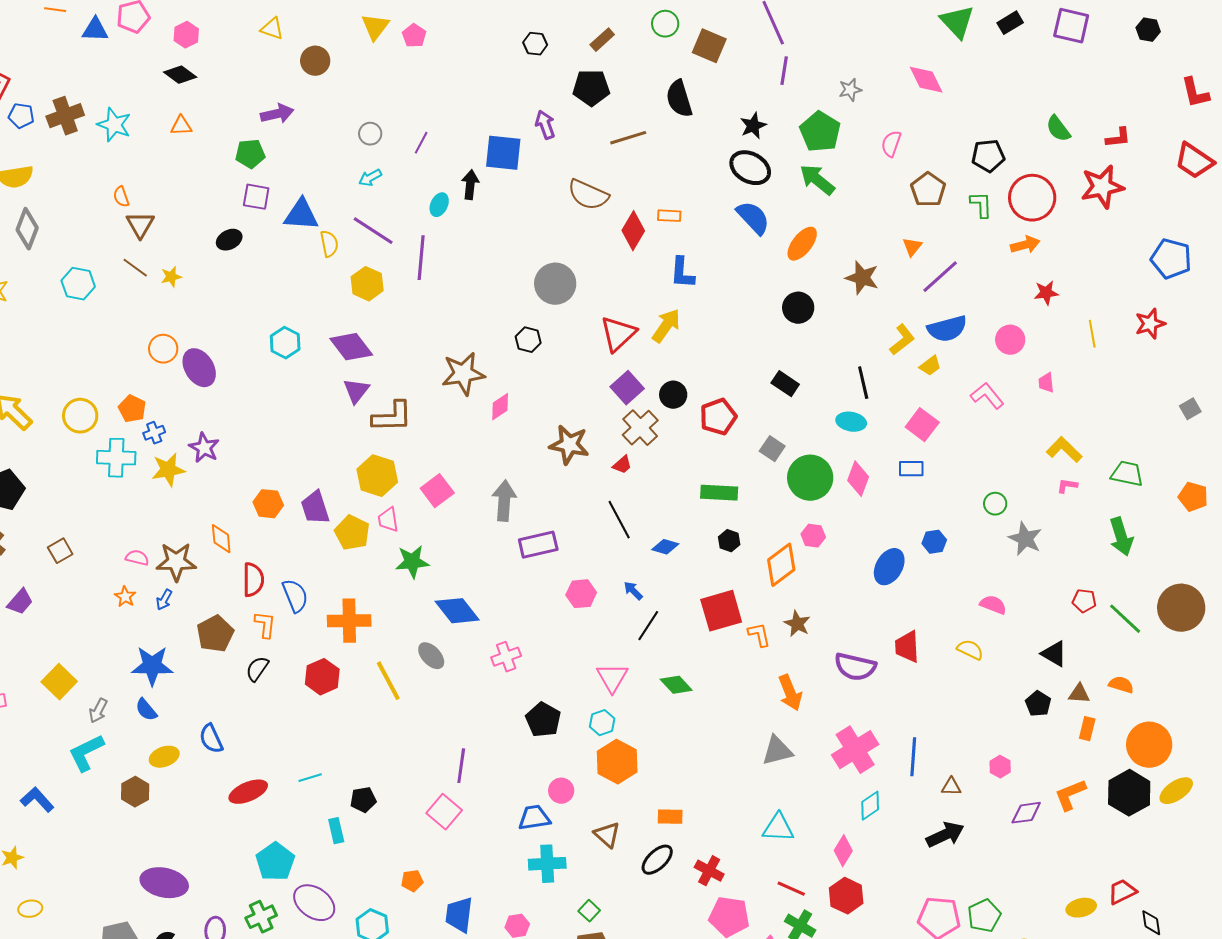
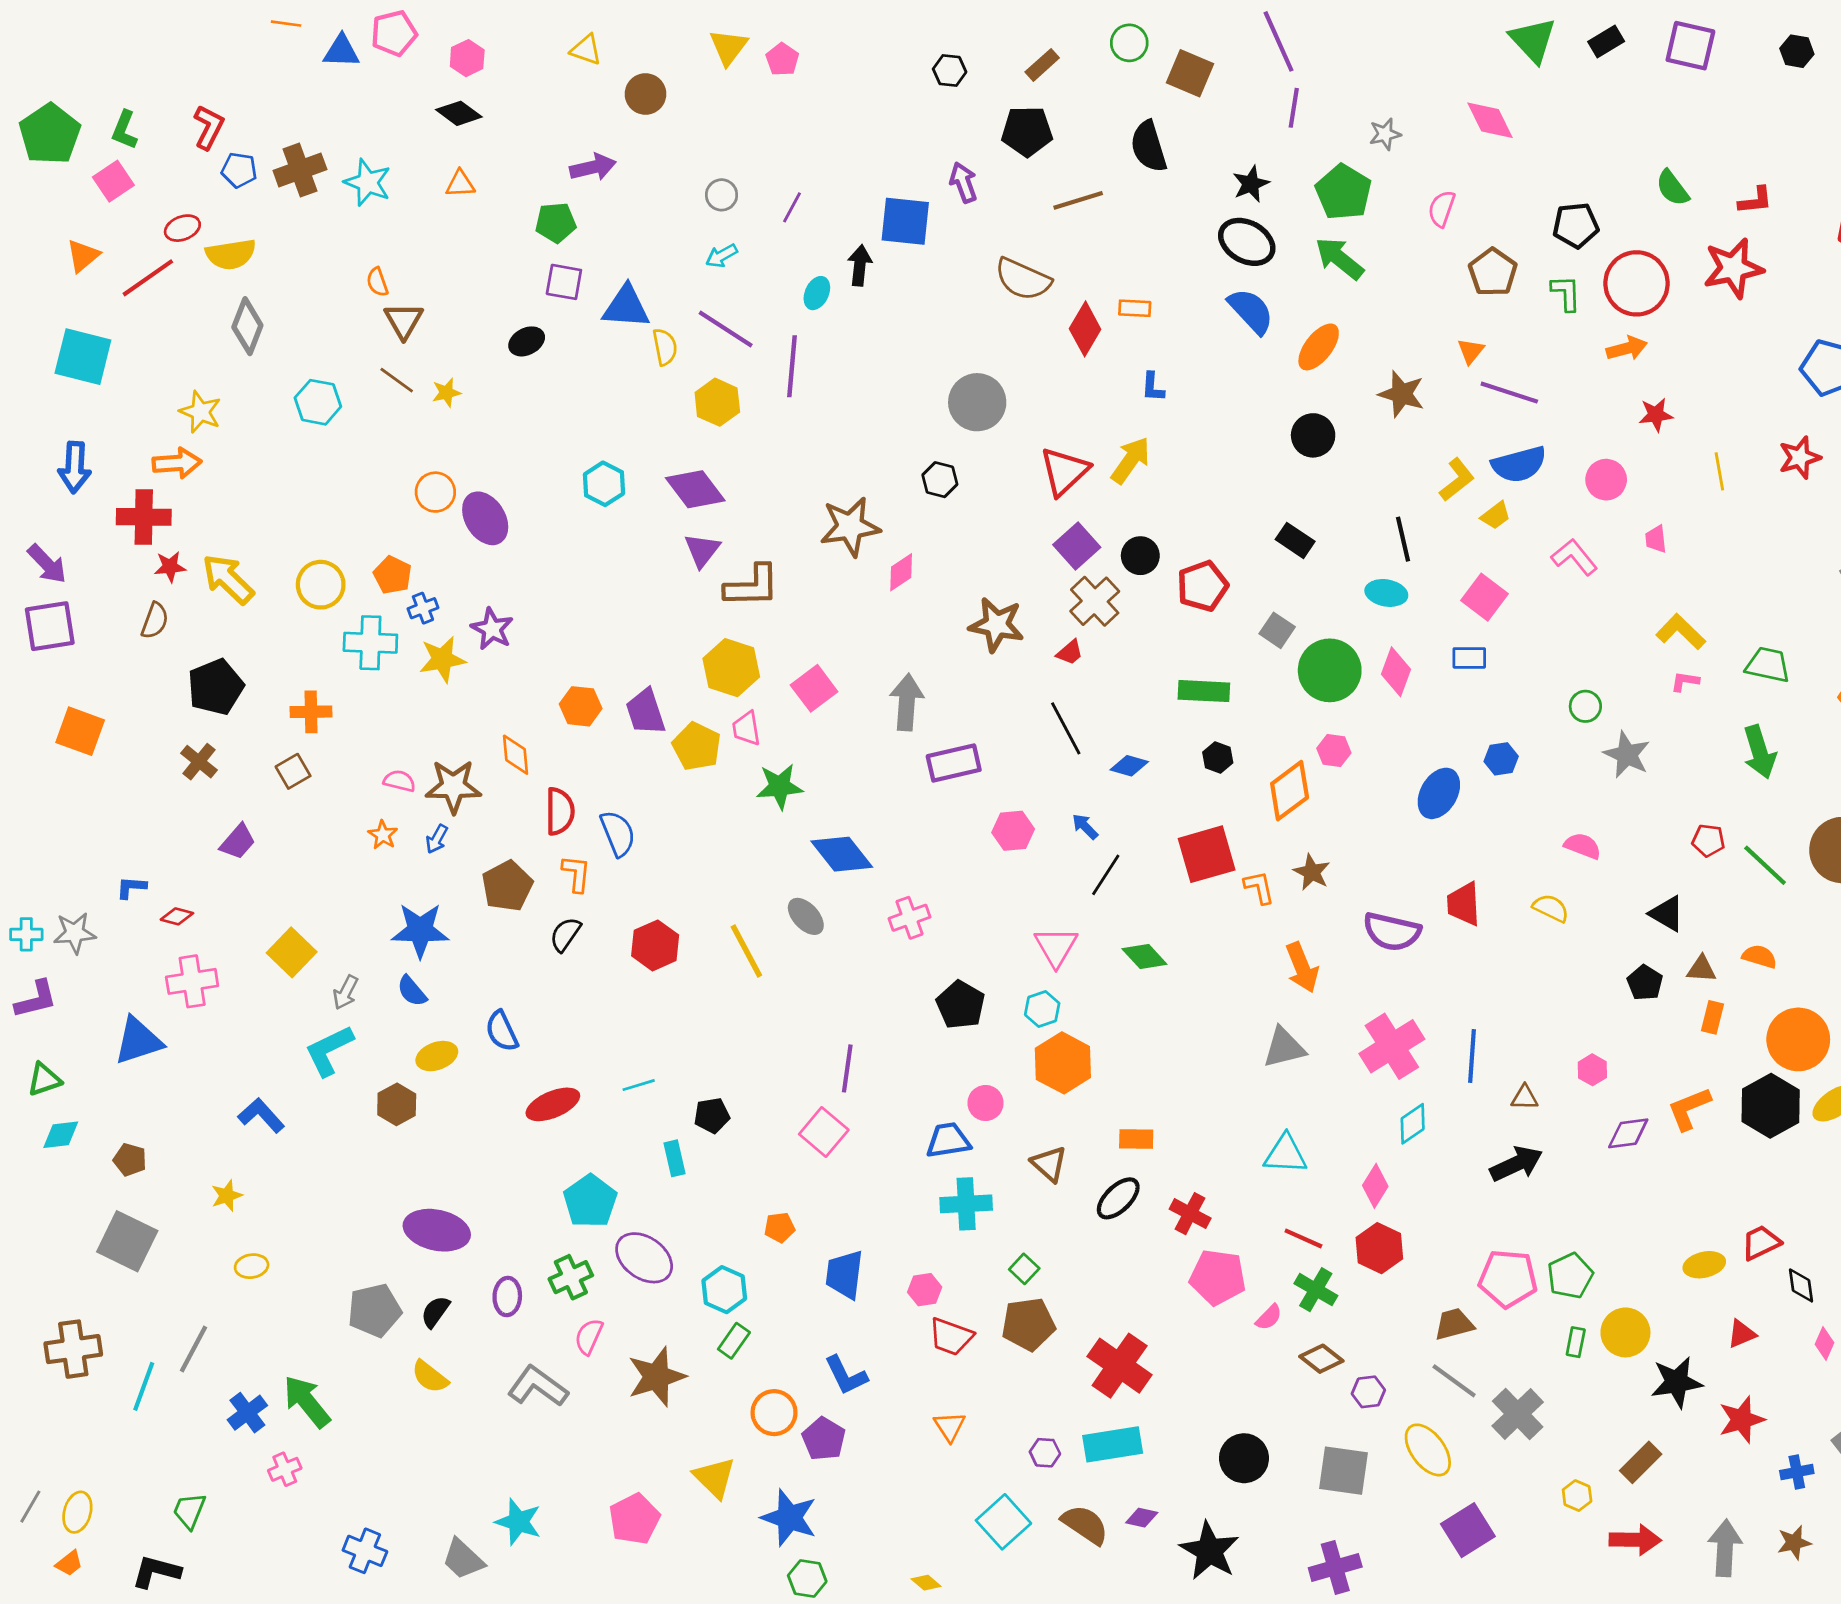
blue L-shape: (682, 273) -> (1153, 387), size x0.7
purple line: (940, 277) -> (1509, 393), turned 60
orange cross: (349, 621) -> (311, 712), moved, size x0.7

